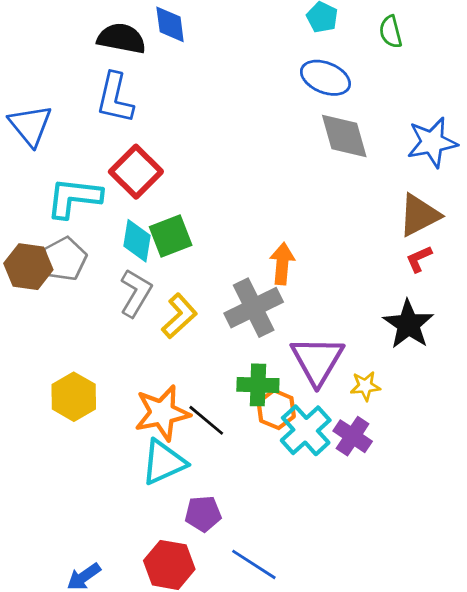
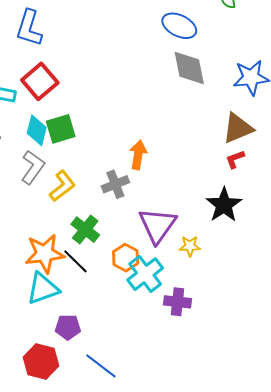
gray cross: (254, 308) -> (115, 184), size x0.7
green cross: (258, 385) -> (85, 230), moved, turned 32
purple cross: (353, 436) -> (177, 302), moved, turned -32

